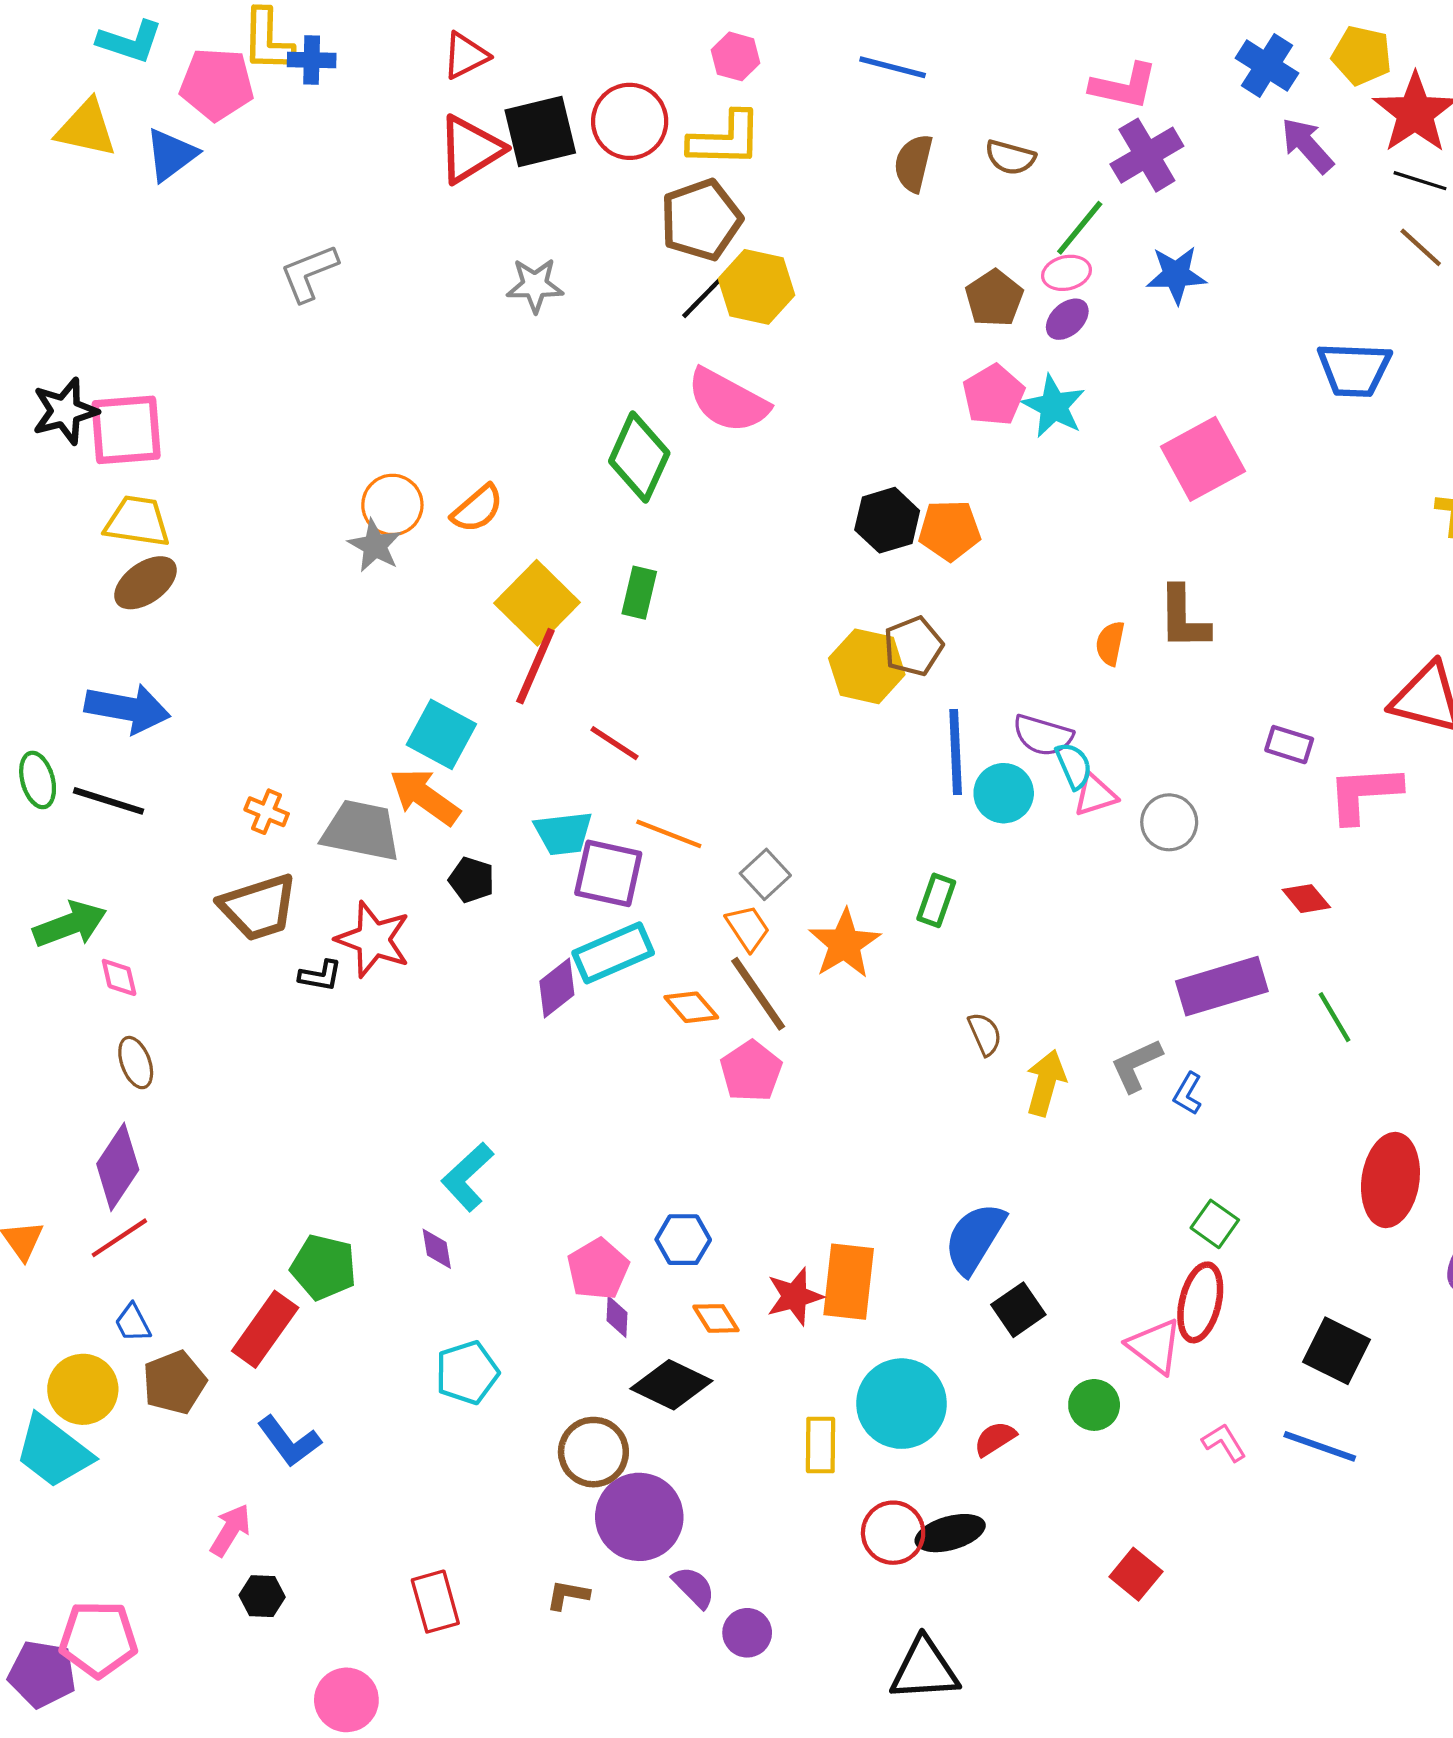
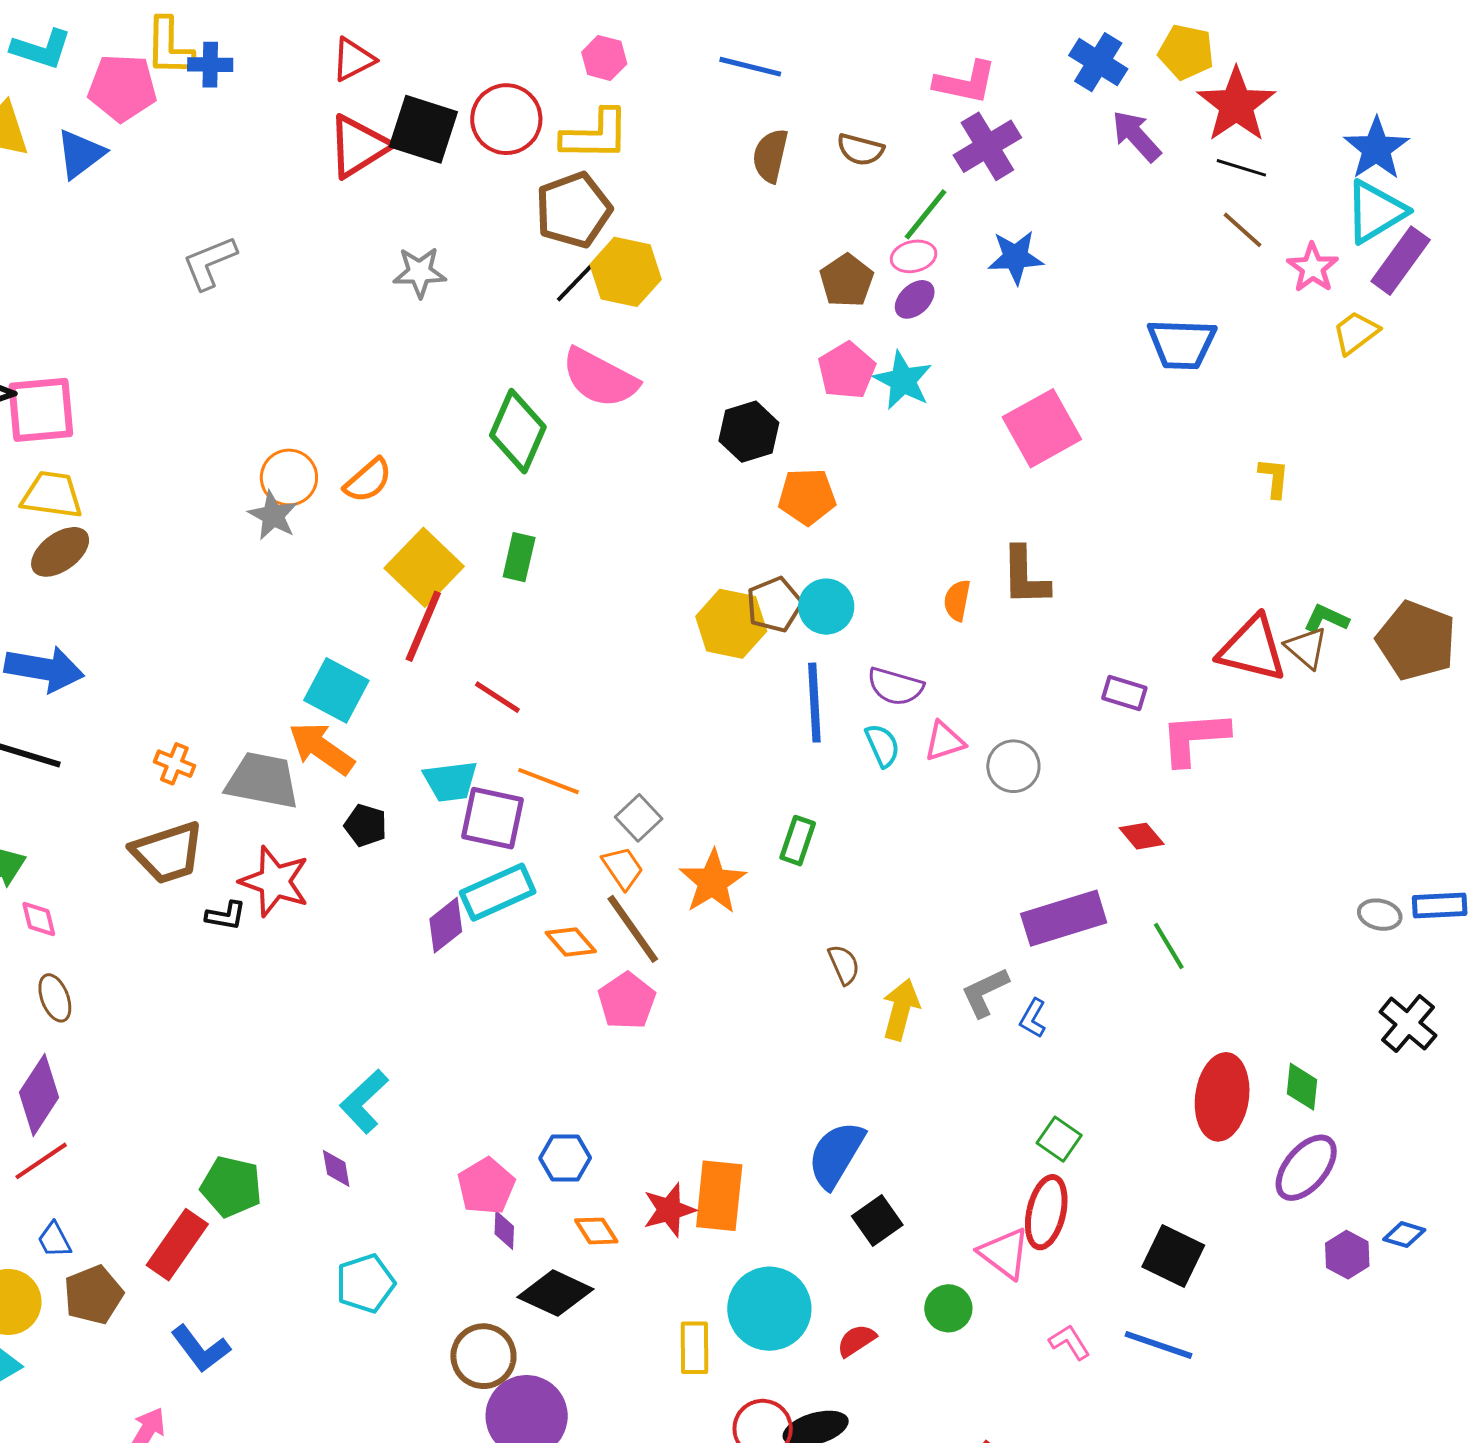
black square: (540, 131) -> (423, 129), turned 32
black hexagon: (887, 520) -> (749, 432), moved
cyan semicircle: (1074, 766) -> (882, 745), moved
cyan circle: (1004, 793) -> (826, 607), moved

